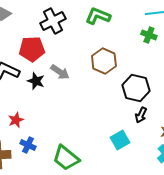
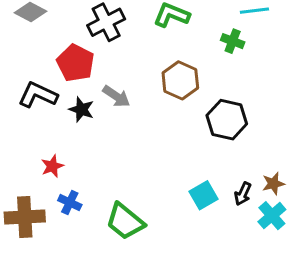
green cross: (149, 35) -> (233, 41), moved
red pentagon: (32, 49) -> (76, 63), turned 30
black arrow: (141, 115) -> (243, 194), moved

